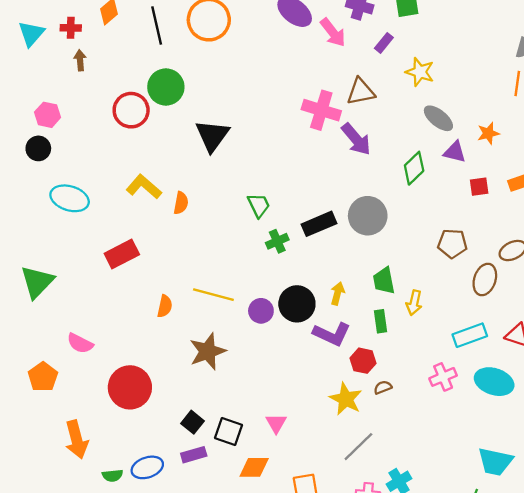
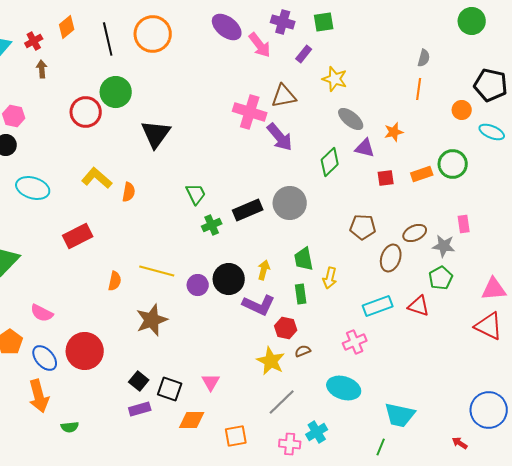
red cross: (71, 28) -> (34, 41), turned -30
cyan ellipse: (494, 382) -> (344, 388), moved
blue ellipse: (147, 467) -> (45, 358), moved, turned 68

